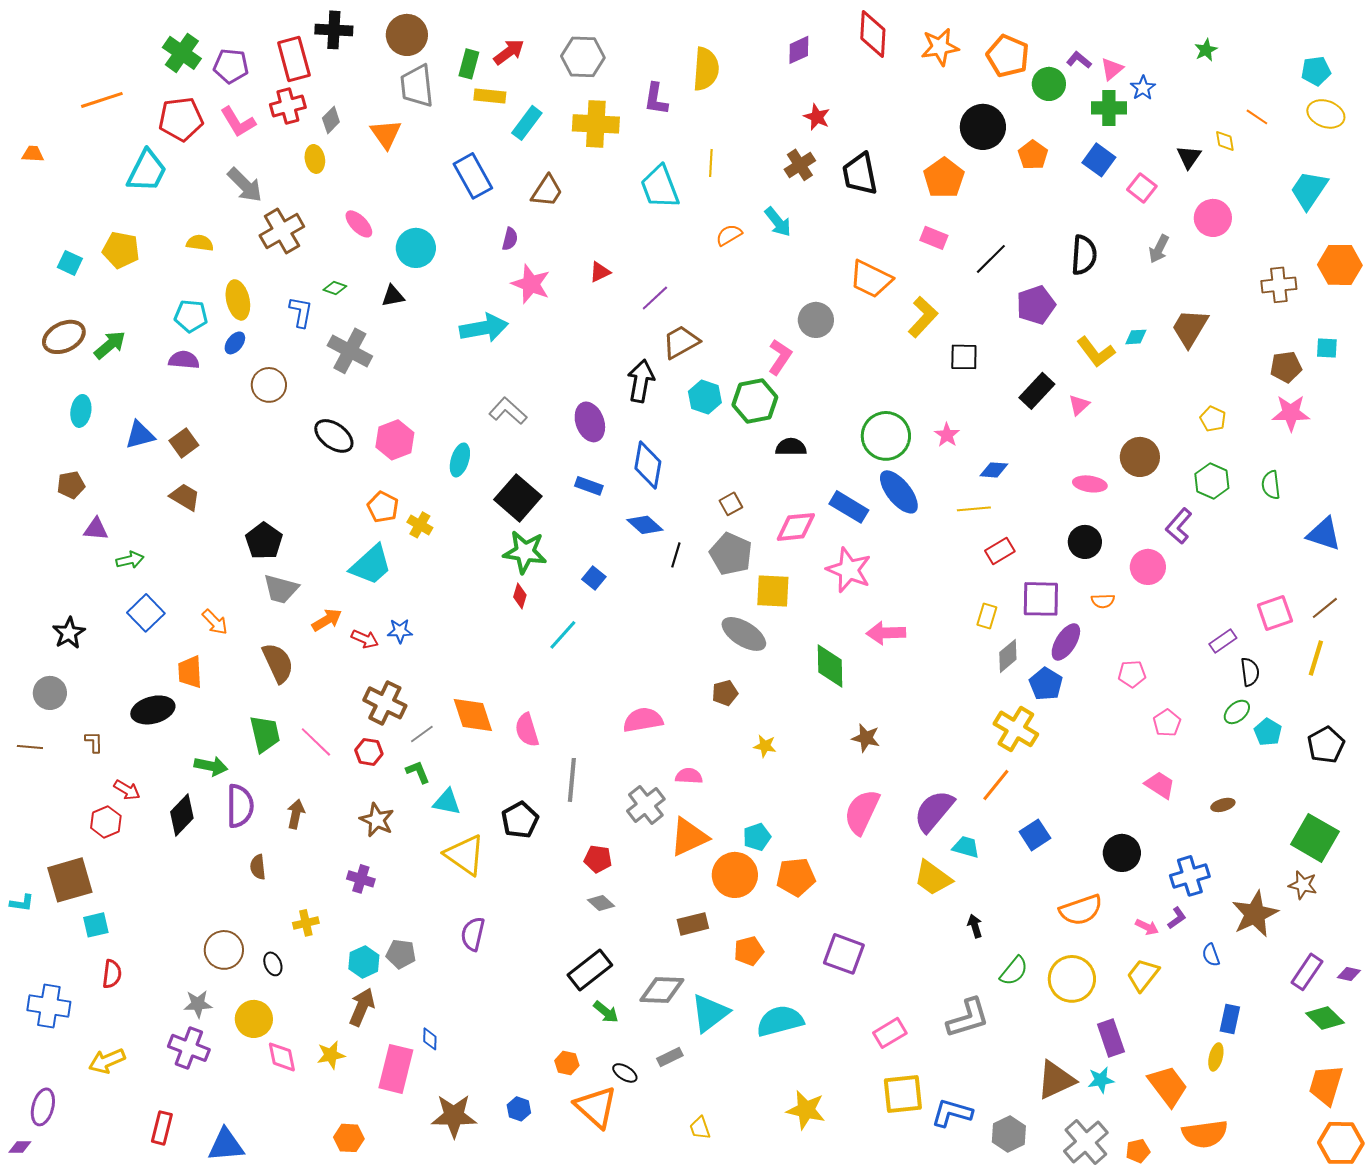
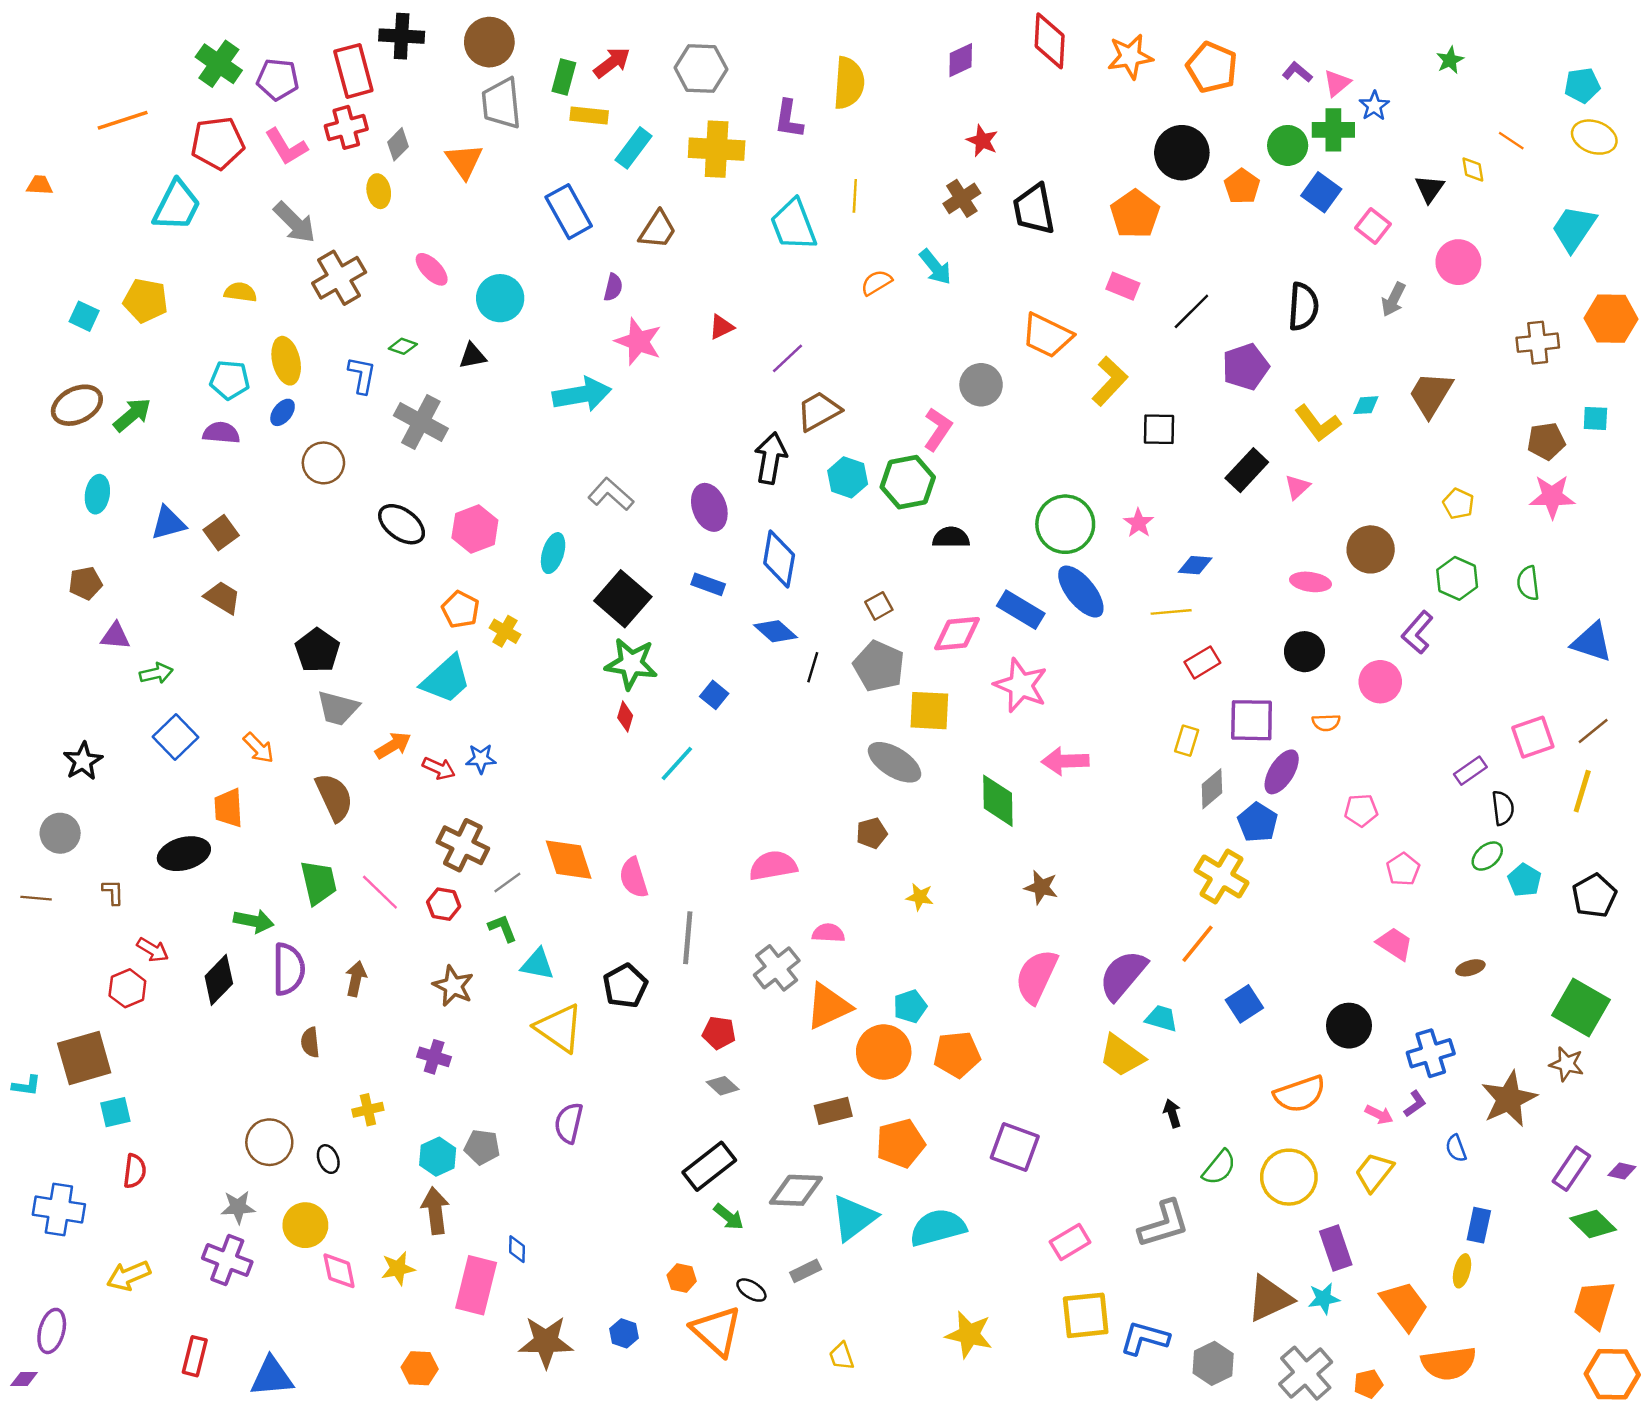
green circle: (1049, 84) -> (1288, 145), moved
orange pentagon: (749, 951) -> (901, 1143), size x1.4
brown arrow: (362, 1007) -> (435, 1211), turned -30

